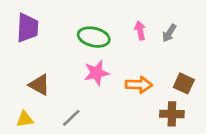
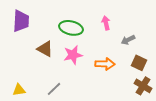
gray arrow: (169, 33) -> (128, 40), moved, turned 32
brown triangle: (39, 85) -> (45, 49), moved
brown cross: (172, 114) -> (143, 86), moved, turned 30

